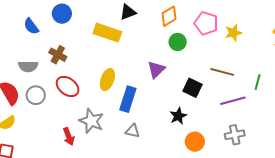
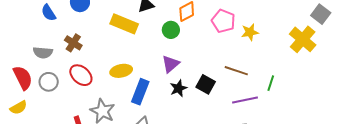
green circle: (178, 42) -> (171, 30), moved
yellow ellipse: (107, 80) -> (121, 71), turned 55
black star: (178, 116) -> (178, 88), moved

